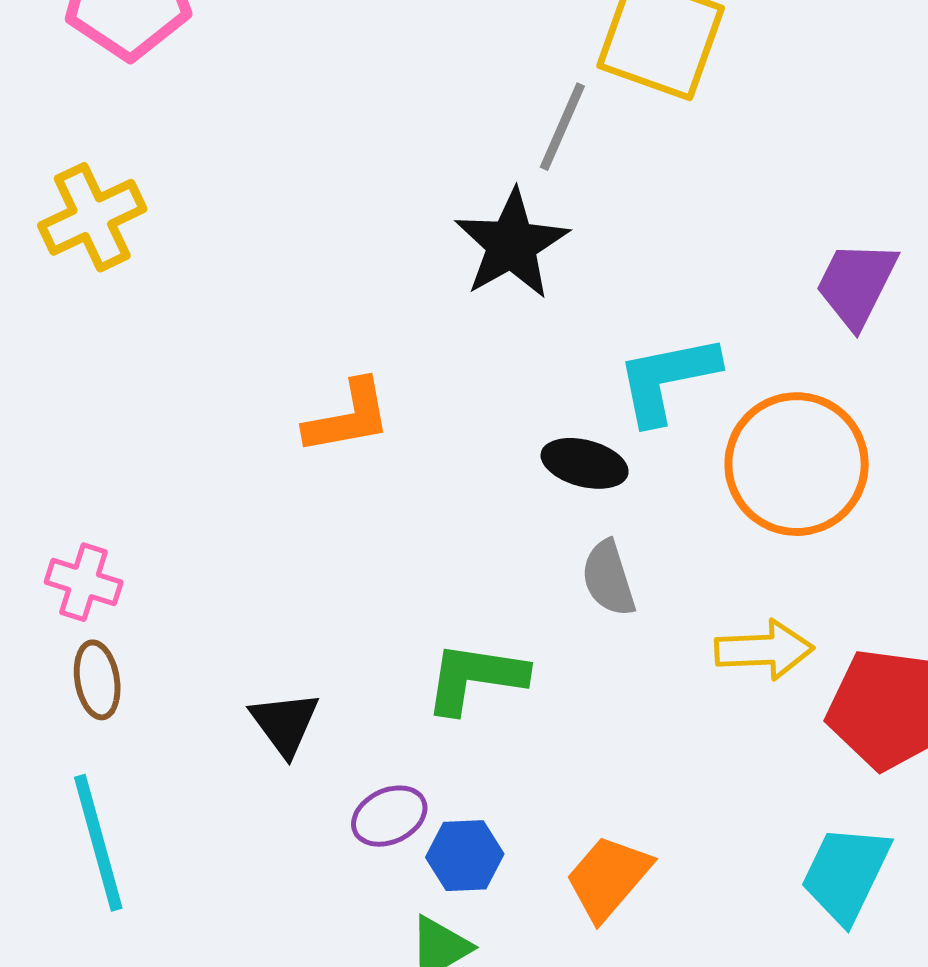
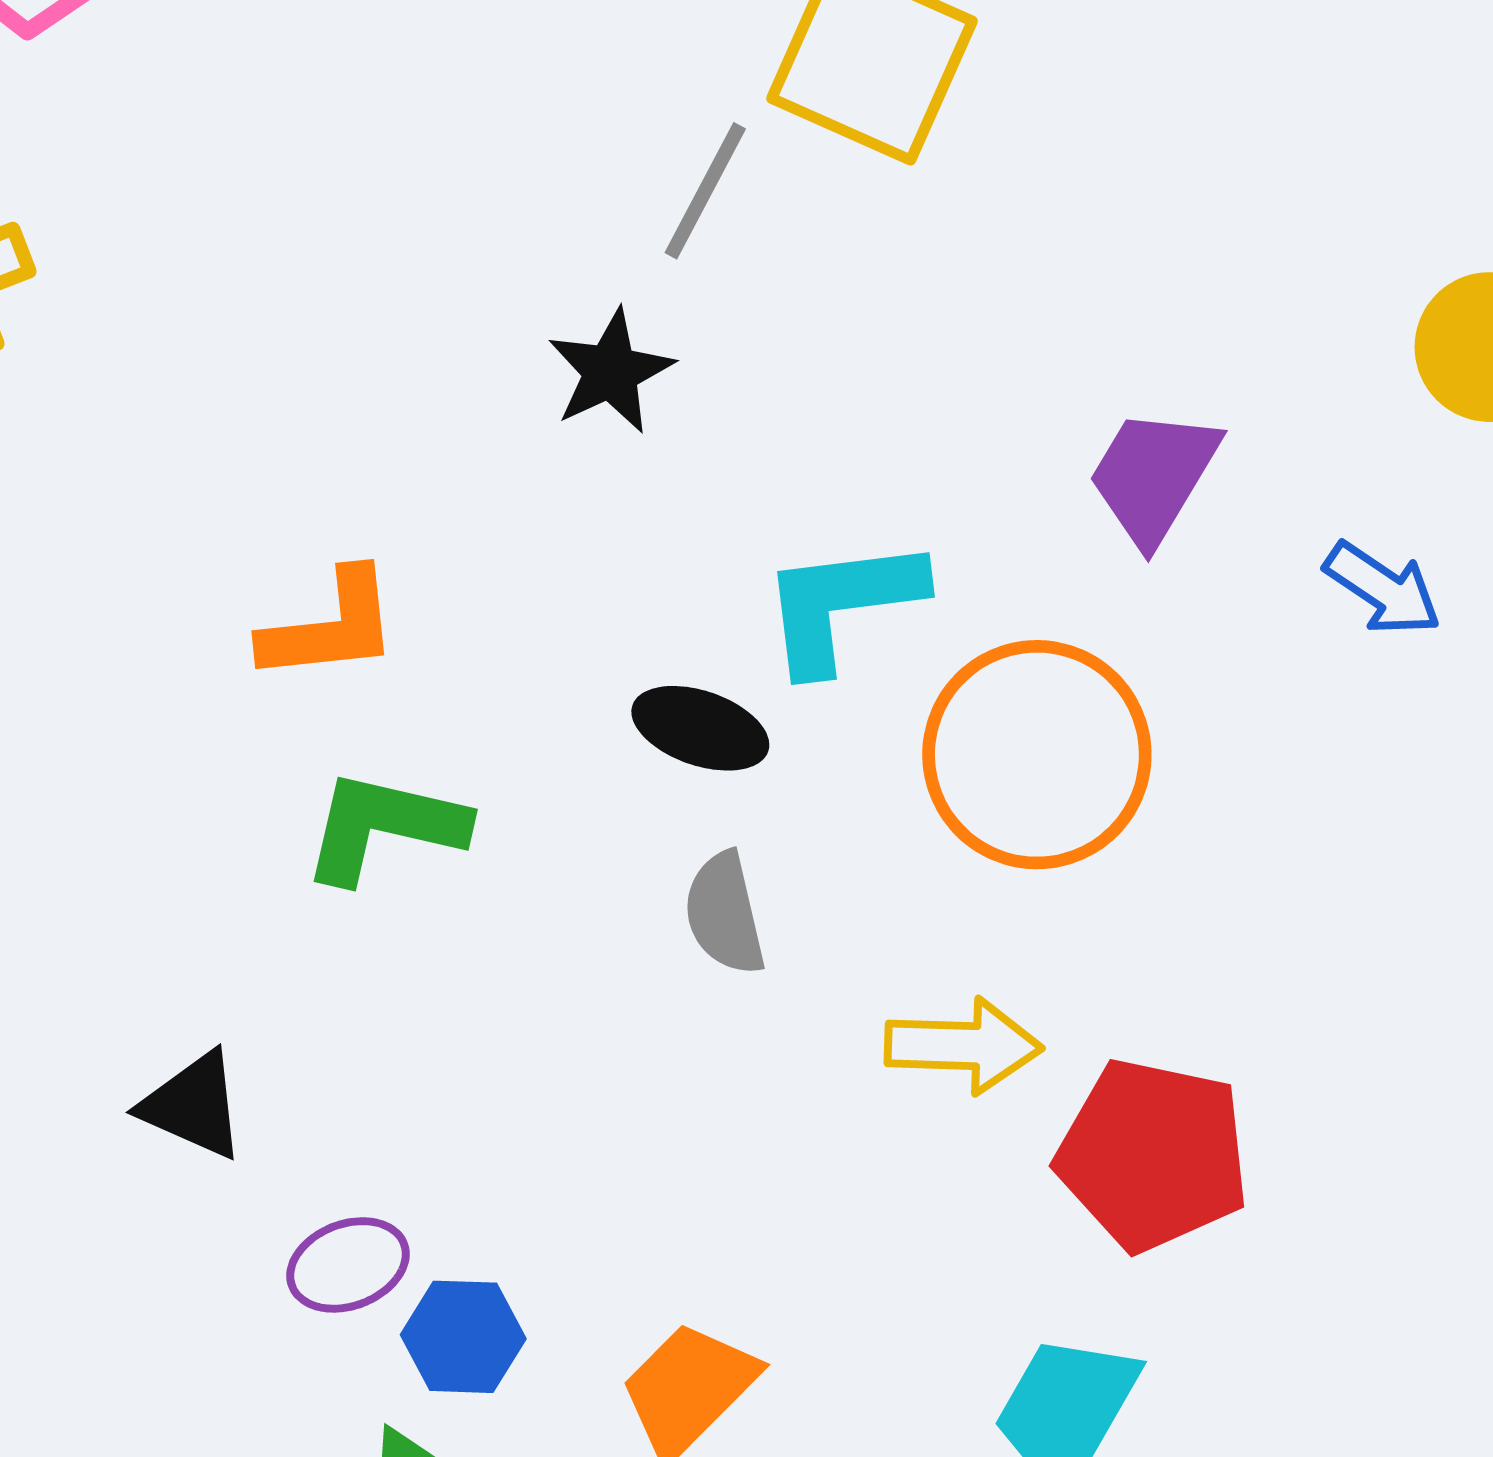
black star: (512, 244) -> (611, 371), size x0.7
green L-shape: (475, 678) -> (384, 827), moved
black triangle: (285, 723) -> (193, 1105), turned -34

